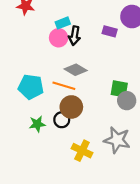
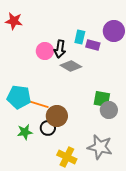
cyan rectangle: (63, 23) -> (80, 37), moved, turned -56
gray diamond: (76, 70) -> (71, 66), moved
orange line: (64, 86) -> (38, 104), moved

